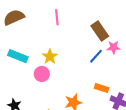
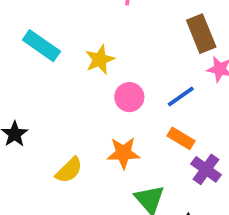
blue line: (96, 56) -> (181, 97), moved
pink circle: (42, 74) -> (129, 97), moved

